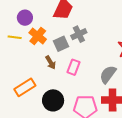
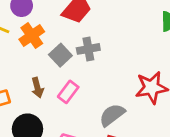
gray square: (61, 44) -> (60, 55), turned -35
brown arrow: (51, 62) -> (37, 88), moved

